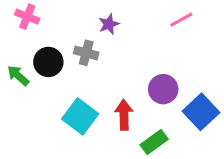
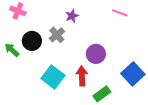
pink line: (181, 20) -> (120, 13), turned 49
gray cross: (86, 53) -> (57, 35), turned 35
purple circle: (163, 89) -> (96, 54), moved

